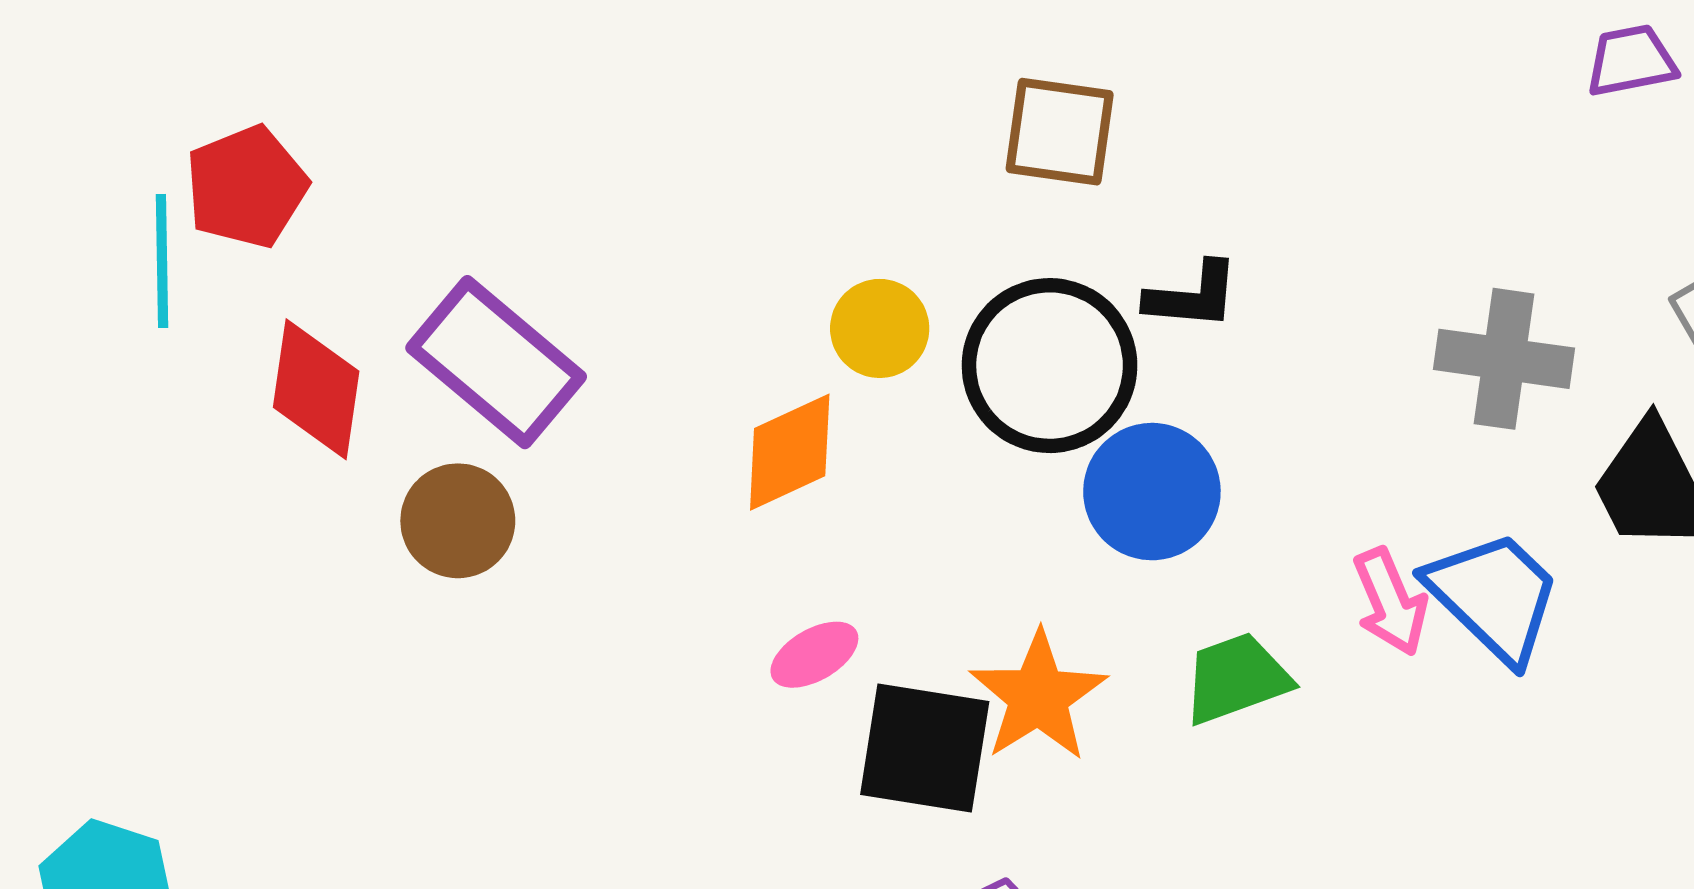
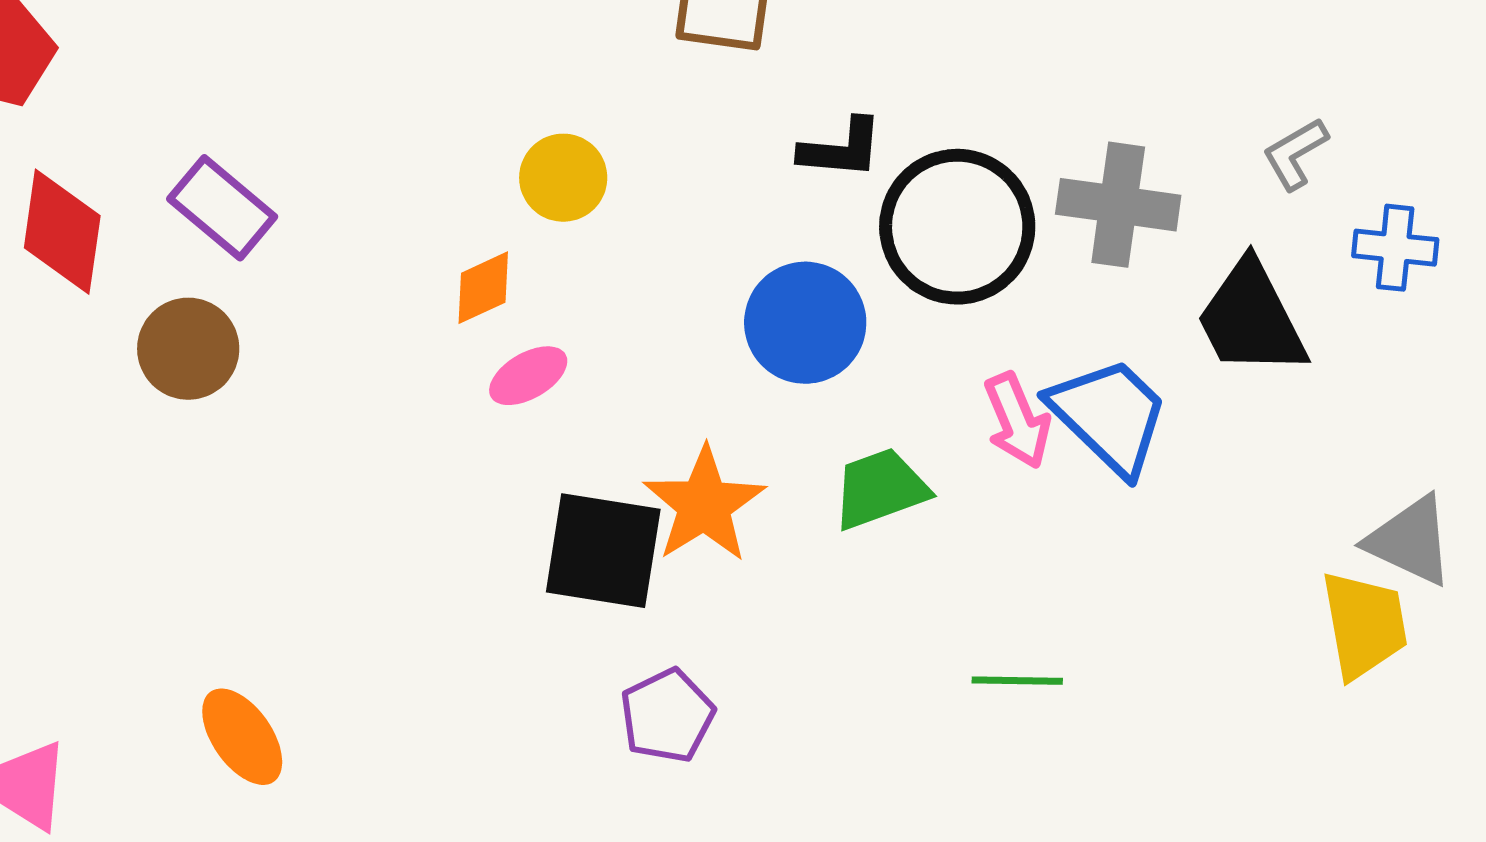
purple rectangle: (496, 362) -> (222, 208), size x0.7
black circle: (1050, 366) -> (957, 227), moved
orange diamond: (790, 452) -> (483, 288), size x0.7
pink ellipse: (814, 655) -> (528, 376), moved

